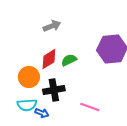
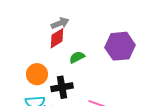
red diamond: (49, 59) -> (57, 38), moved

